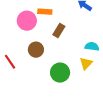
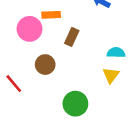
green circle: (60, 73) -> (75, 104), moved

